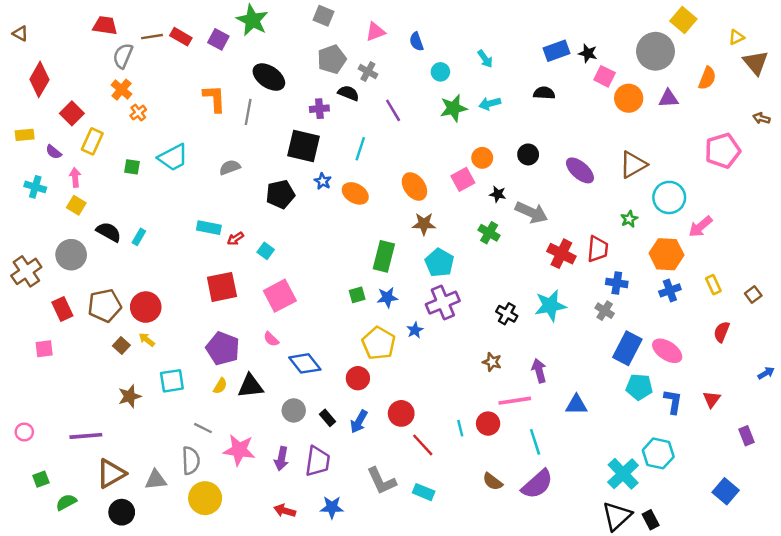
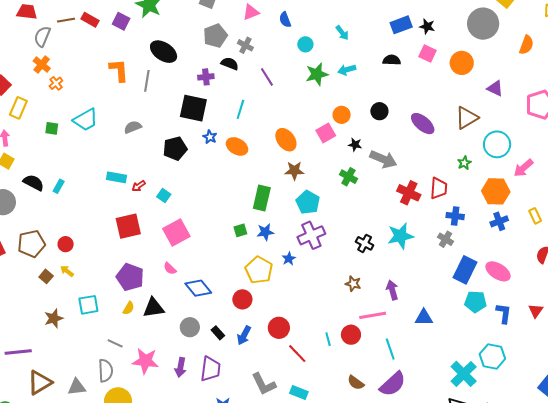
pink square: (605, 76) -> (428, 53), moved
purple triangle: (668, 98) -> (495, 88), moved, turned 30
red circle: (146, 307) -> (66, 244), size x0.6

